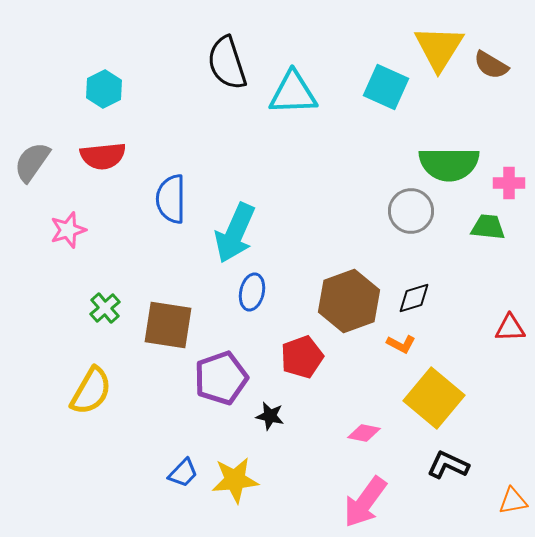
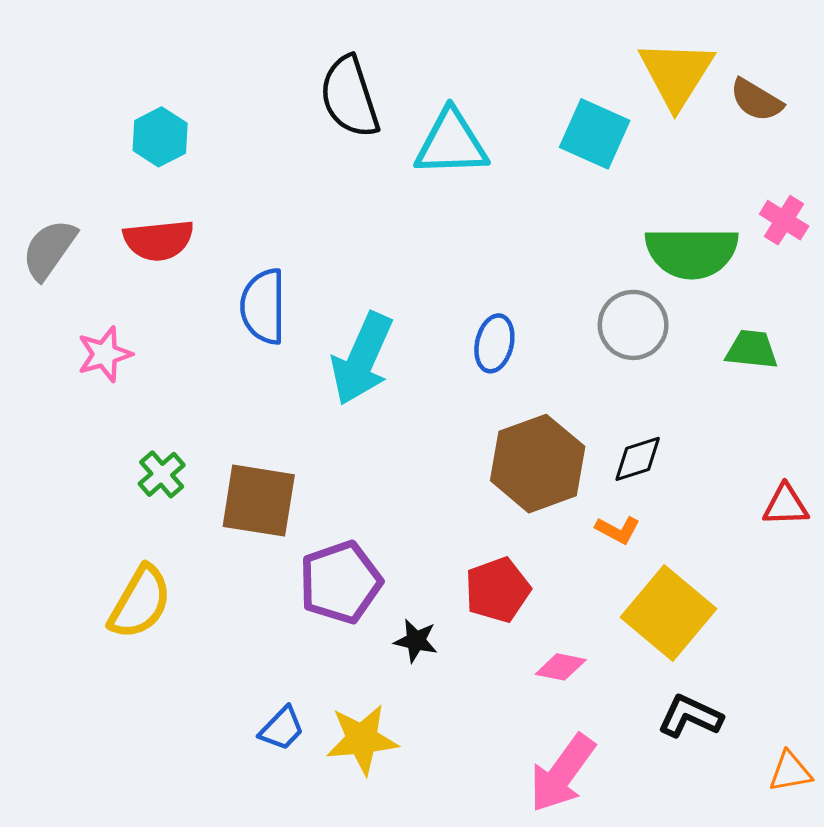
pink cross: (509, 183) -> (784, 220), moved, turned 32
blue ellipse: (252, 292) -> (494, 343), moved
red pentagon: (302, 357) -> (498, 590), moved

